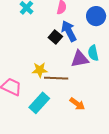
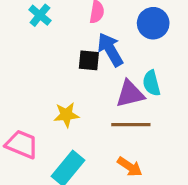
black square: (55, 37) -> (89, 60), turned -32
brown line: (56, 78) -> (131, 125), moved

